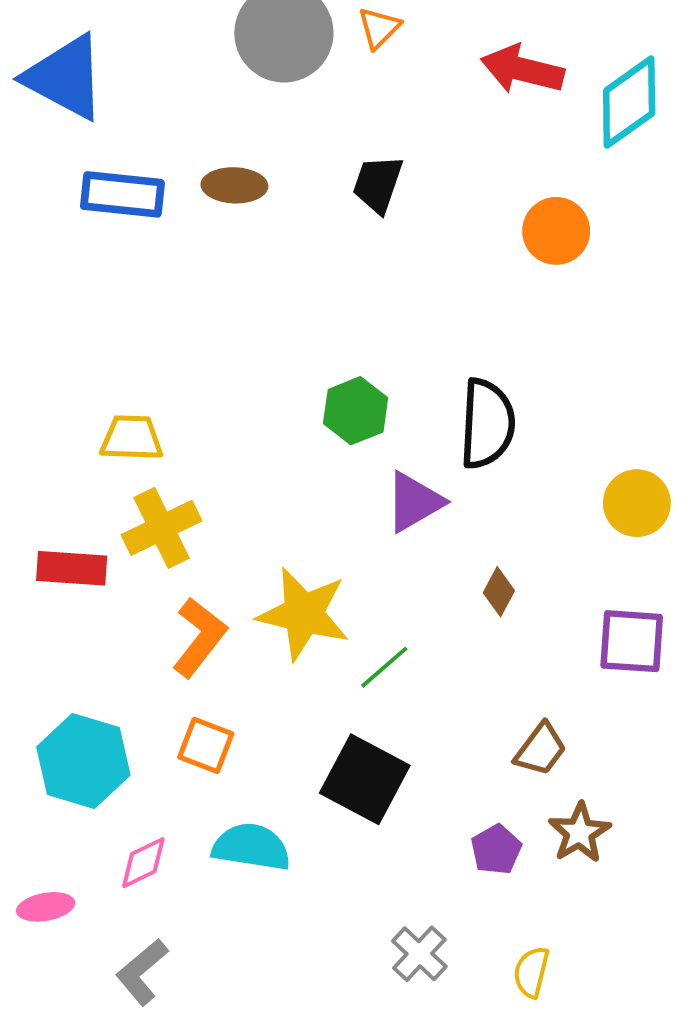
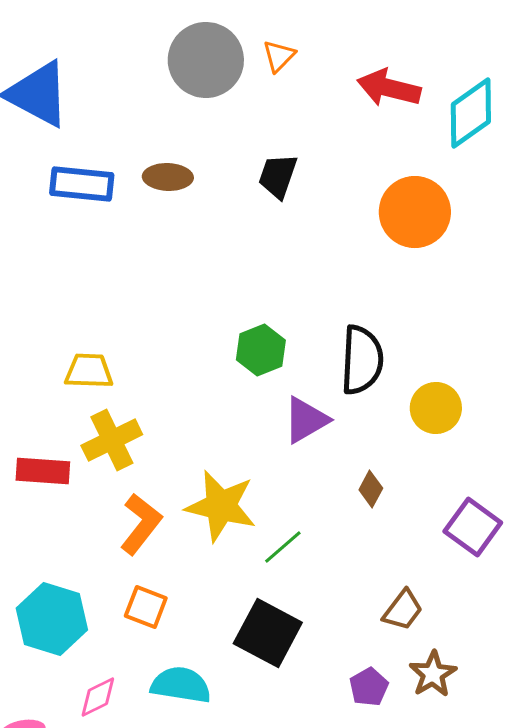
orange circle: (556, 231) -> (415, 212), size x1.4
yellow circle: (637, 503) -> (436, 408), moved
purple square: (632, 641) -> (473, 527), turned 32

